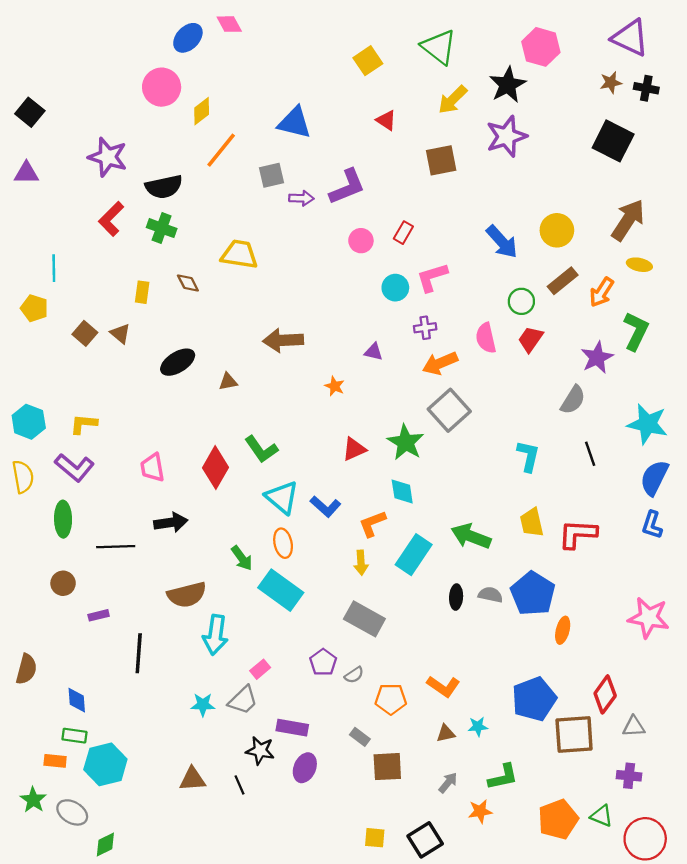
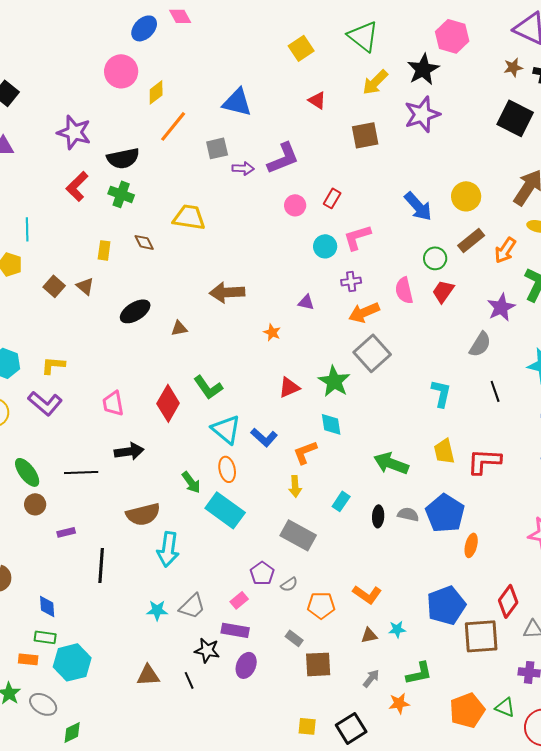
green ellipse: (63, 519) -> (27, 472), moved, turned -36
cyan rectangle: (414, 555) -> (341, 501), moved, size x0.6
pink rectangle: (260, 669) -> (239, 600), moved

